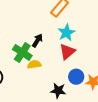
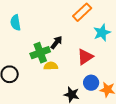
cyan star: (66, 33) -> (102, 33), moved
green cross: (22, 52) -> (40, 53), turned 30

